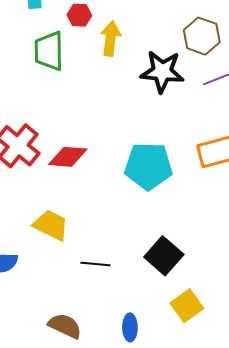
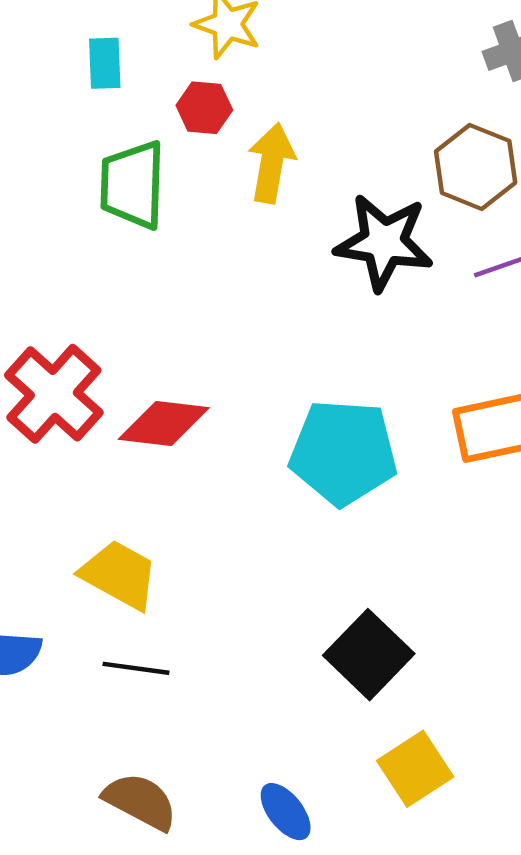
black line: (95, 264) -> (136, 668), moved
blue ellipse: (130, 327) -> (286, 812), turned -40

